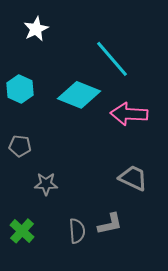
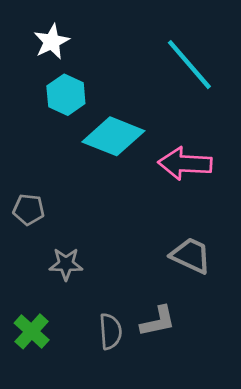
cyan line: (112, 59) -> (189, 65), moved
cyan hexagon: (20, 89) -> (66, 95), moved

